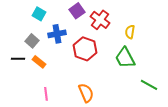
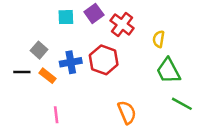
cyan square: (39, 14) -> (66, 17), moved, turned -32
blue cross: (57, 34) -> (71, 62), moved
green trapezoid: (125, 58) -> (168, 71), moved
orange semicircle: (86, 93) -> (127, 112), moved

